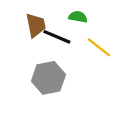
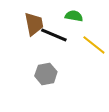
gray hexagon: (48, 78) -> (46, 74), size x0.7

